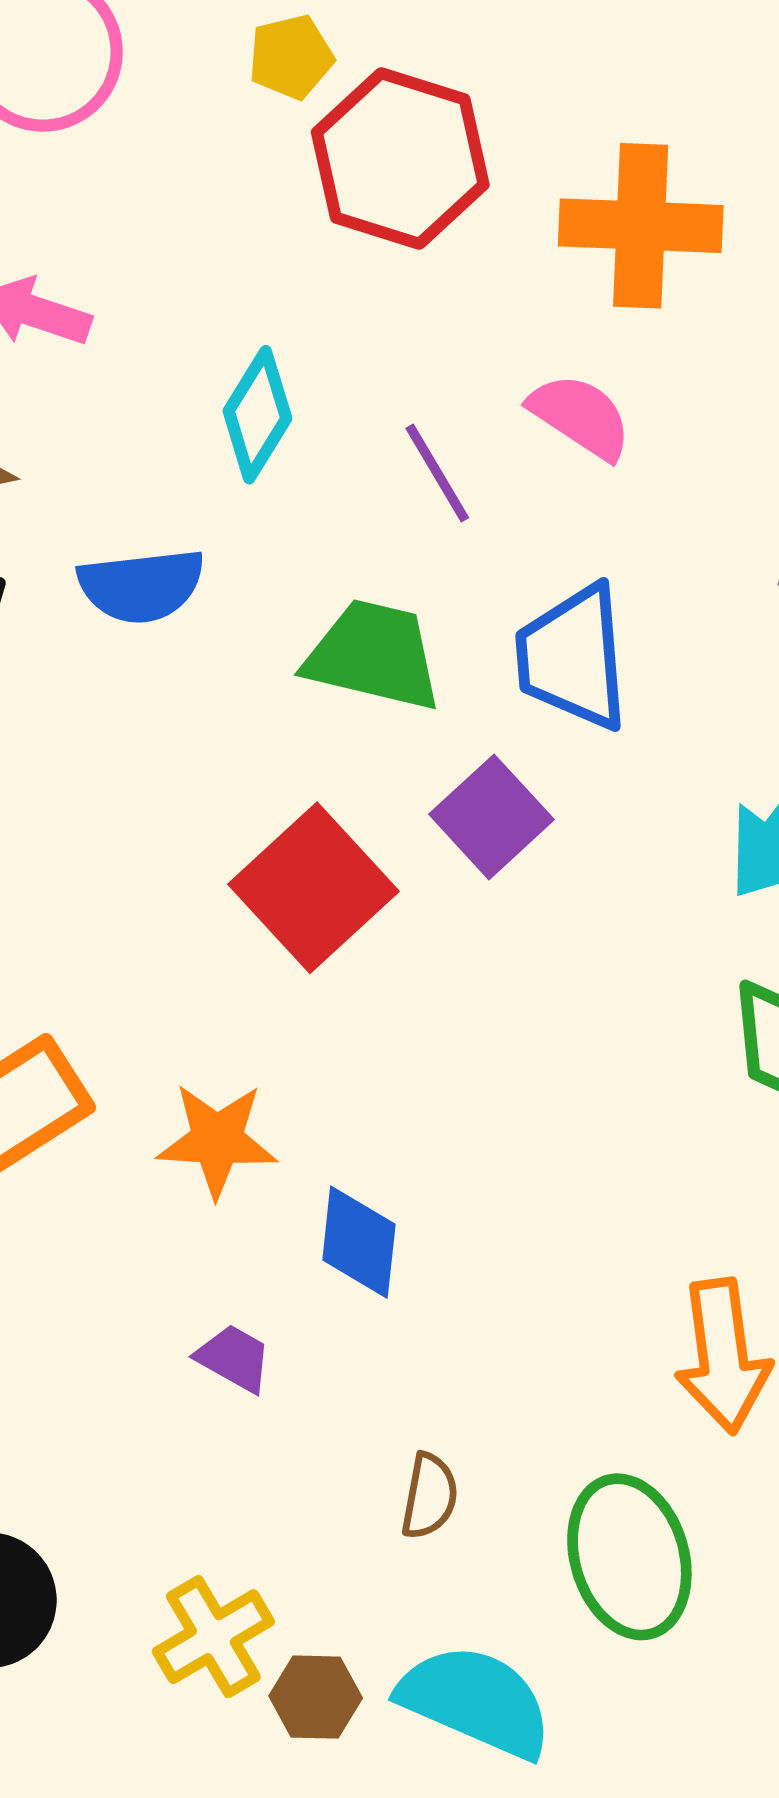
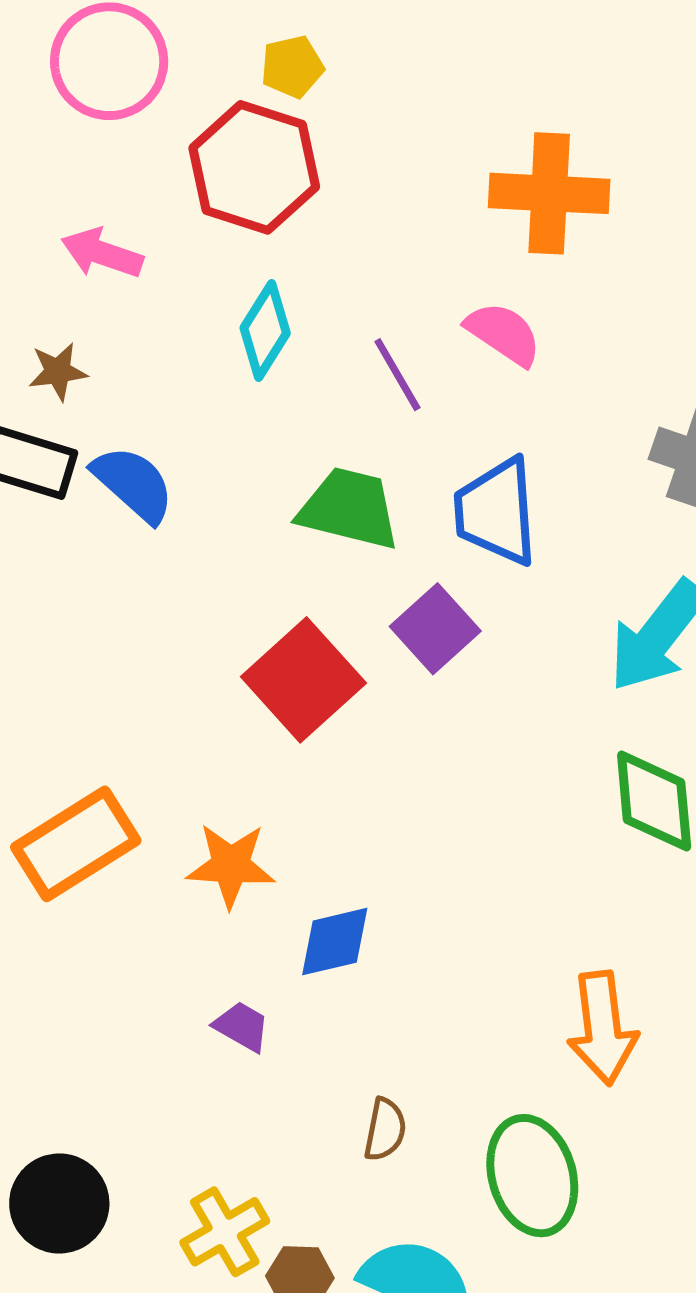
red hexagon: (400, 158) -> (254, 167), moved
blue semicircle: (141, 586) -> (133, 484), moved, turned -132
blue diamond: (359, 1242) -> (335, 942), turned 70

